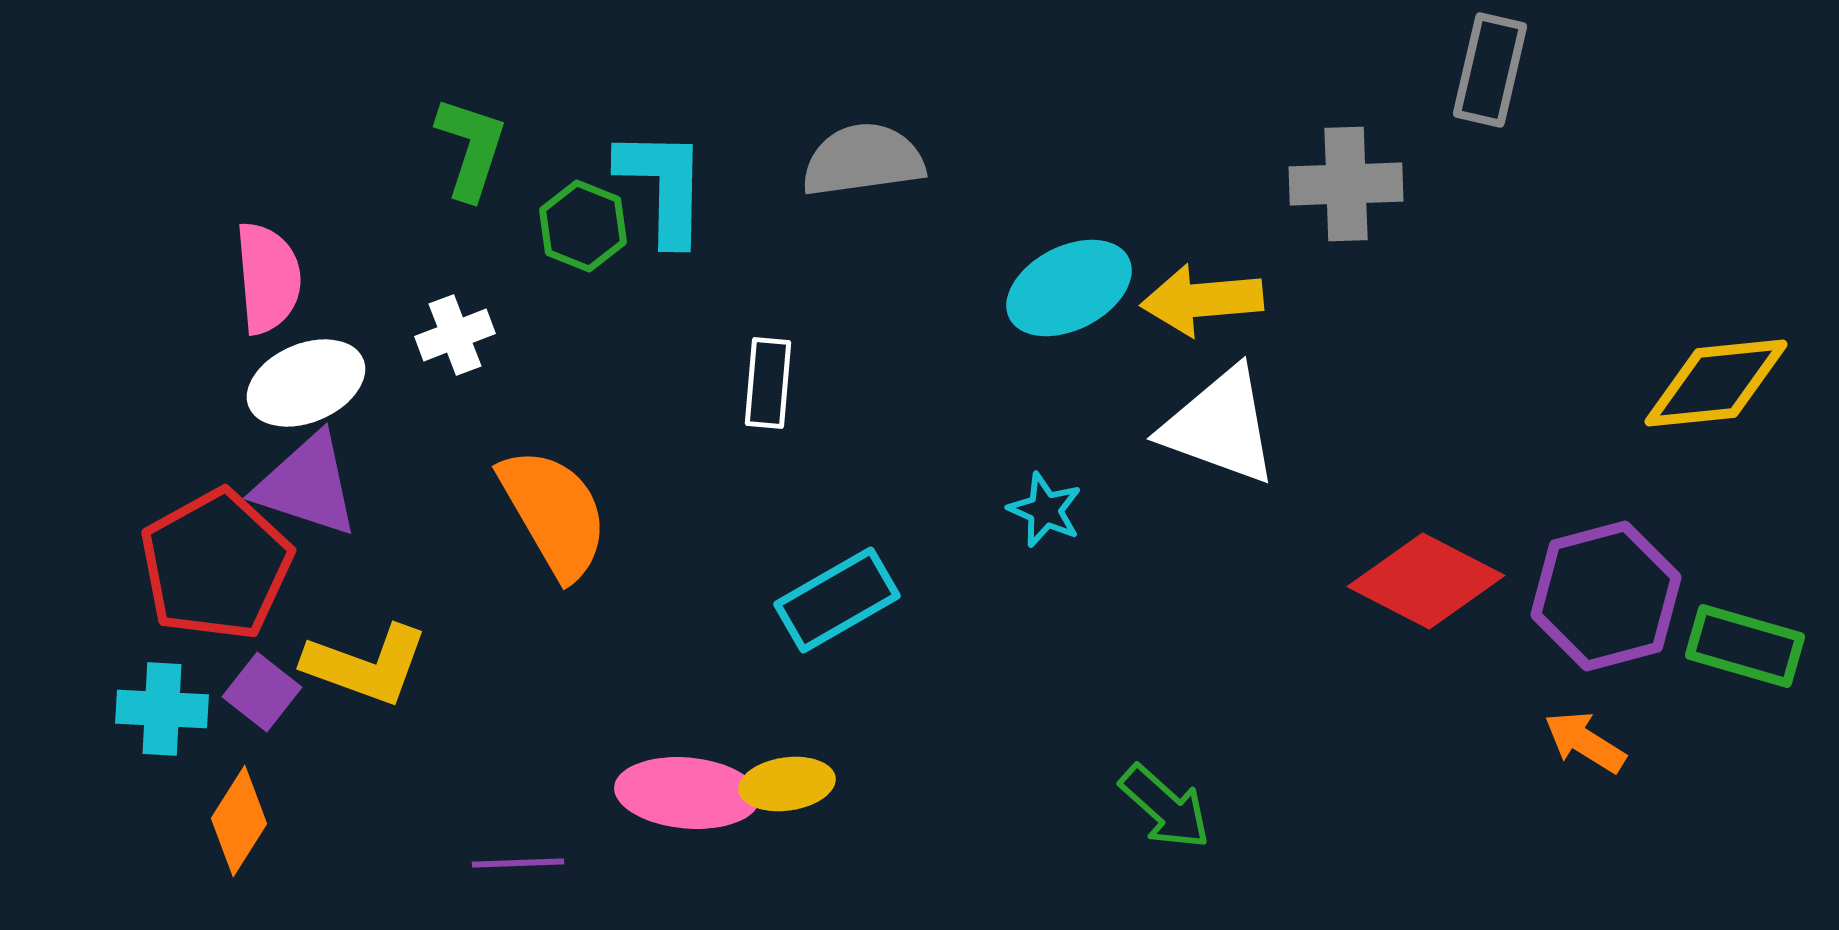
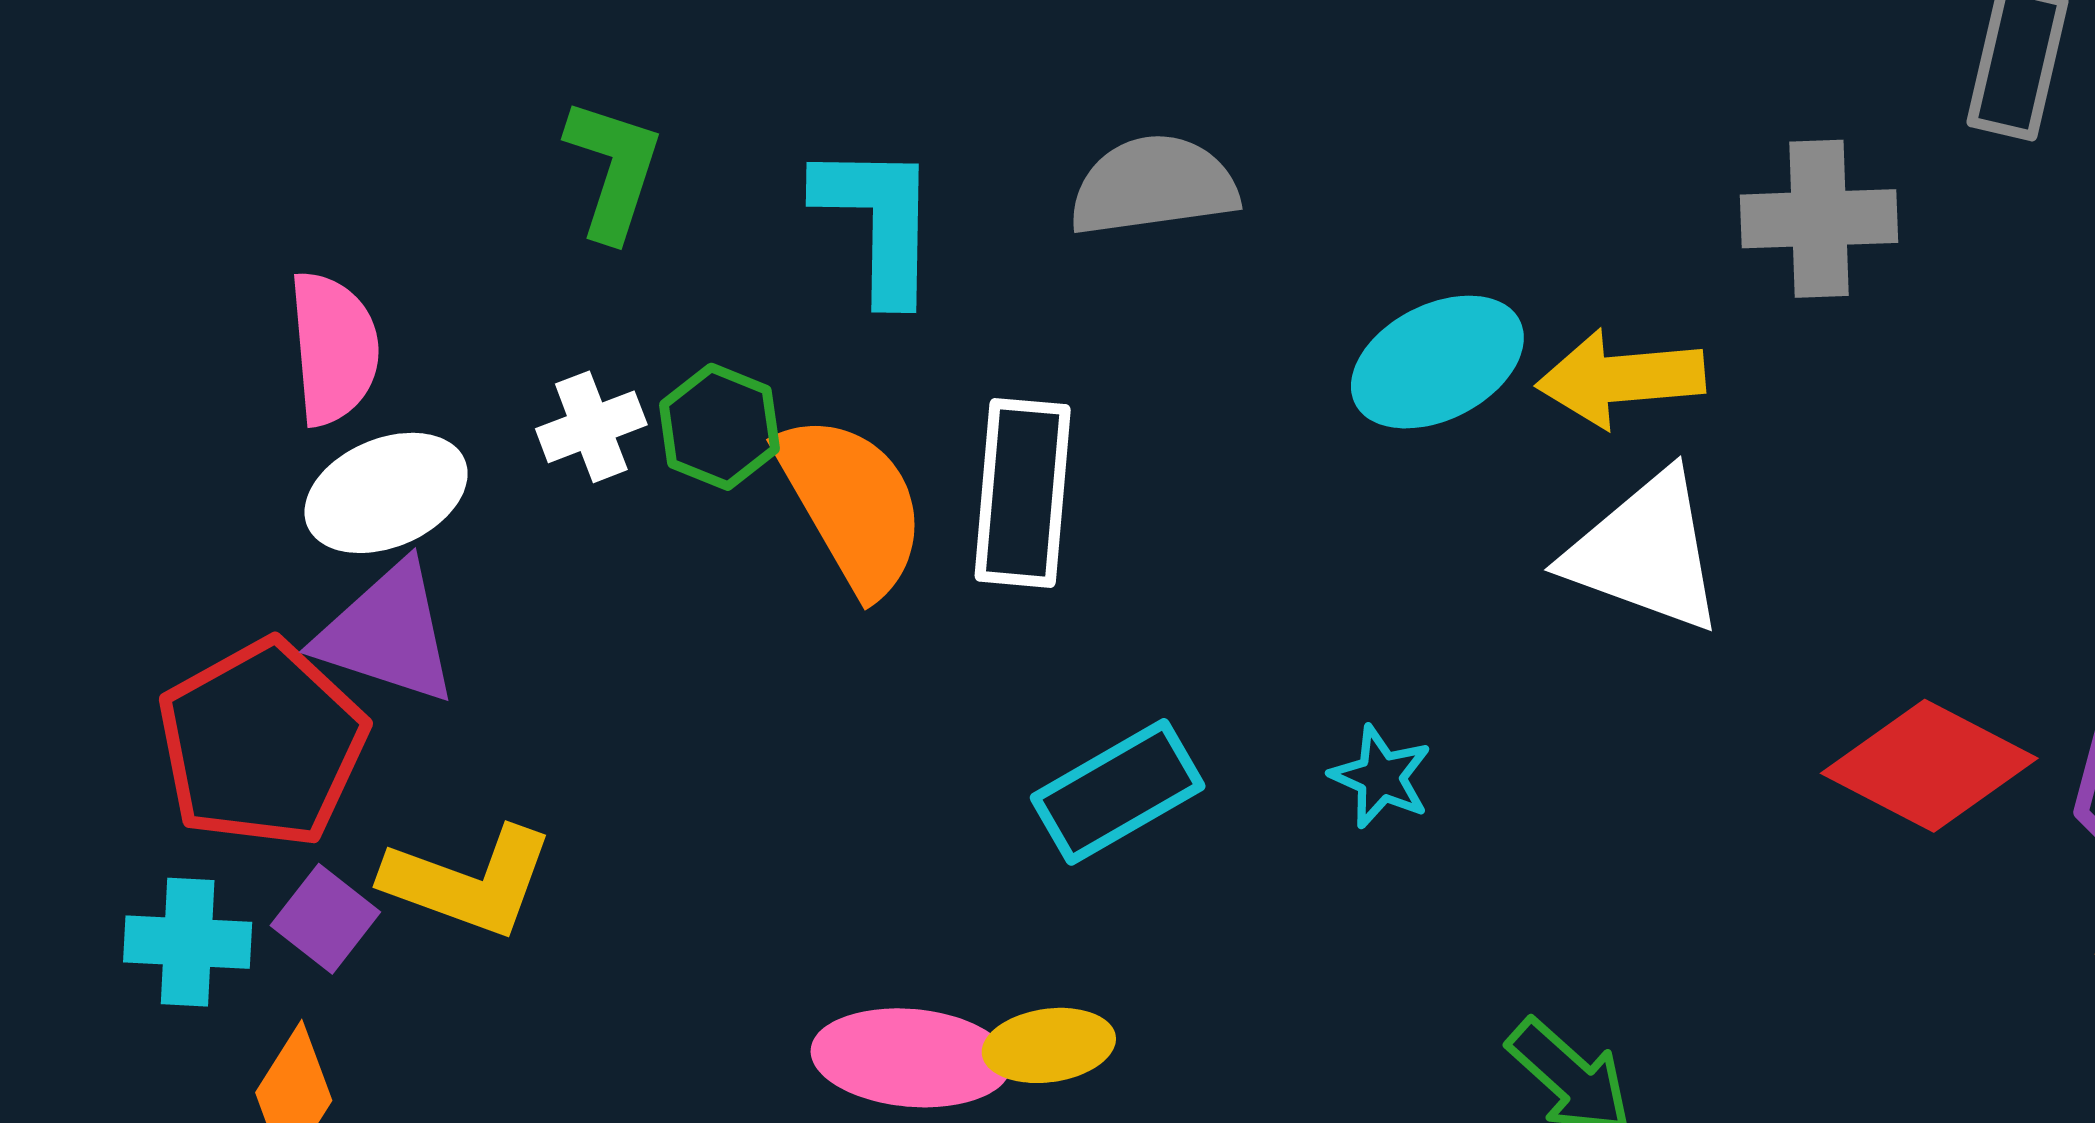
green hexagon: (583, 226) -> (719, 427), moved
white rectangle: (768, 383) -> (1023, 493), size x1.5
cyan star: (1045, 510) -> (1381, 777), moved
orange semicircle: (554, 513) -> (852, 504), moved

